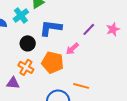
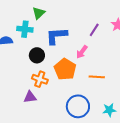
cyan cross: (21, 15) -> (25, 29), turned -35
orange pentagon: (53, 63) -> (65, 69), turned 30
orange line: (81, 86) -> (97, 77), moved

